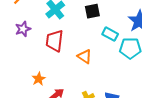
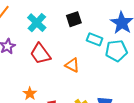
red trapezoid: (55, 41) -> (40, 54), turned -35

